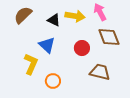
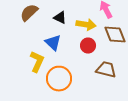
yellow arrow: (75, 16) -> (86, 25), moved
orange circle: (53, 81) -> (59, 79), size x1.6

